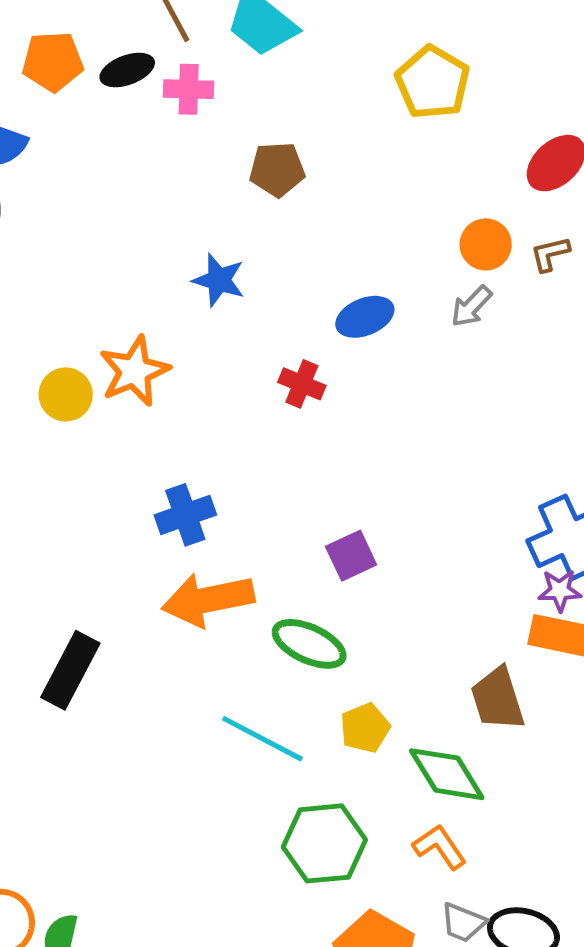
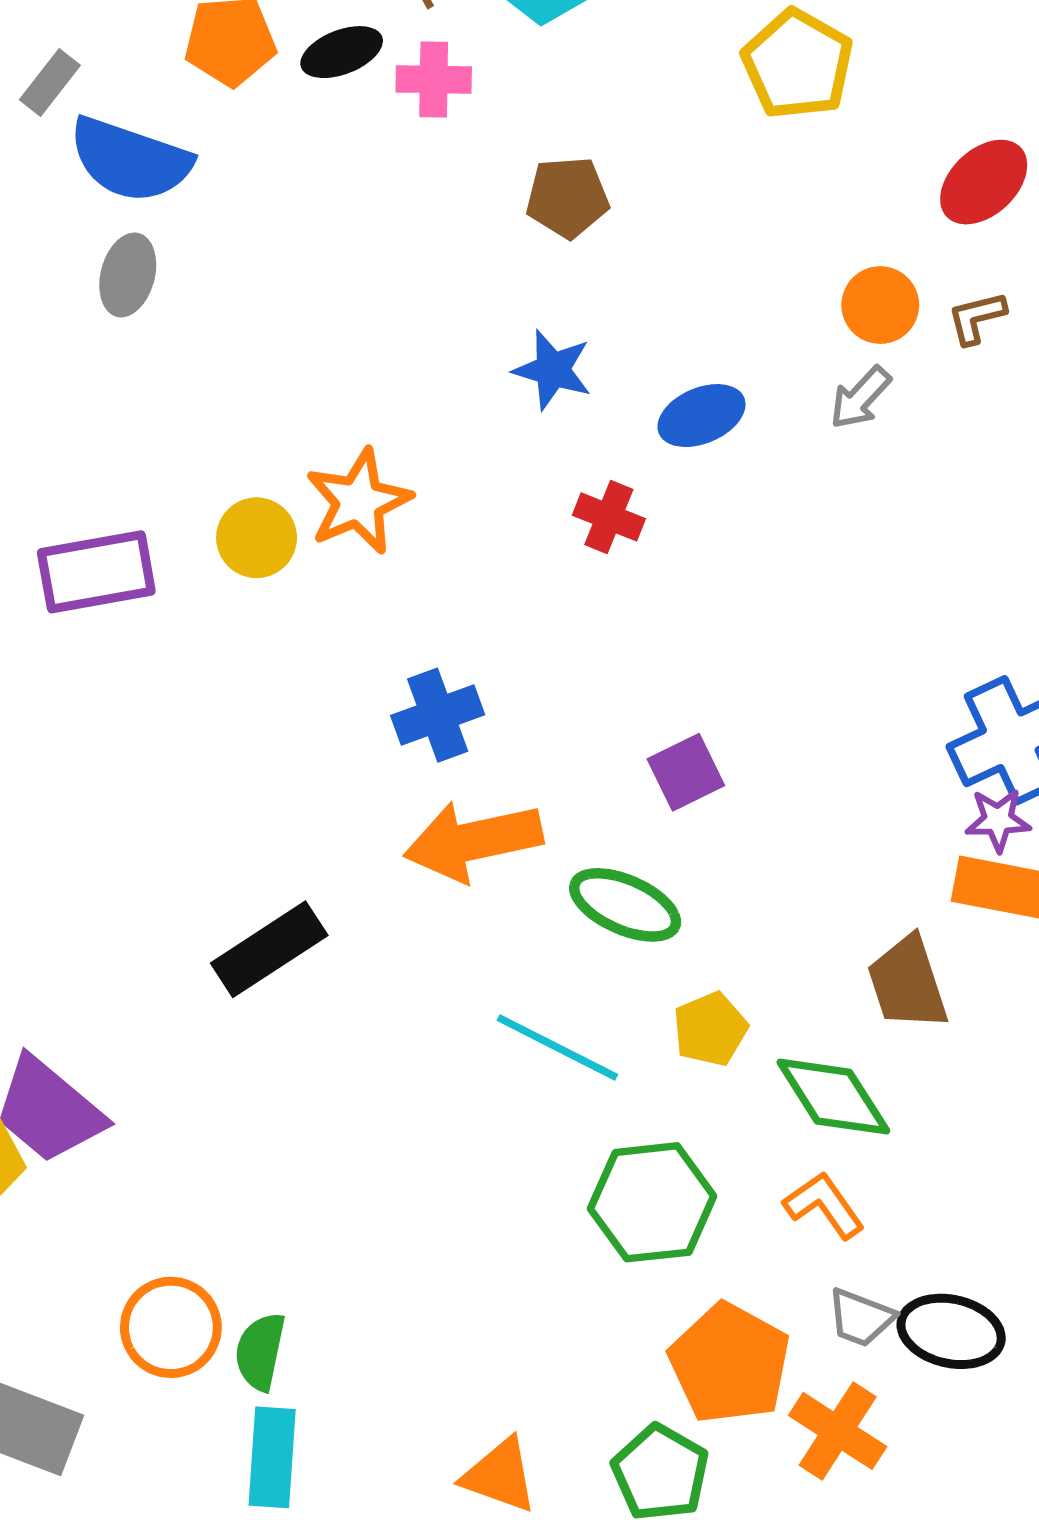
blue star: (219, 280) -> (553, 370), moved
black rectangle: (70, 670) -> (269, 949), turned 30

